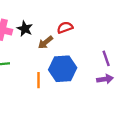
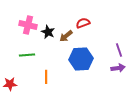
black star: (25, 29) -> (48, 32), moved
orange line: (39, 80) -> (46, 77), moved

